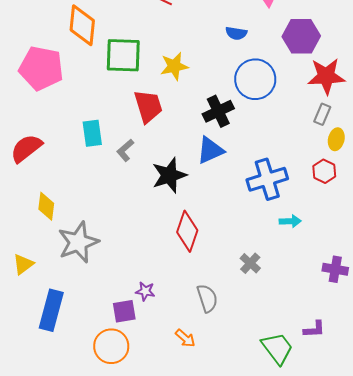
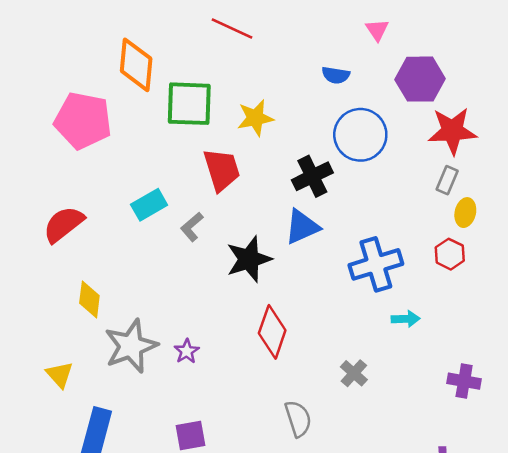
cyan rectangle: (92, 133) -> (149, 205), turned 68
yellow triangle: (23, 264) -> (60, 375), turned -35
purple star: (145, 291) -> (187, 351), moved, turned 30

